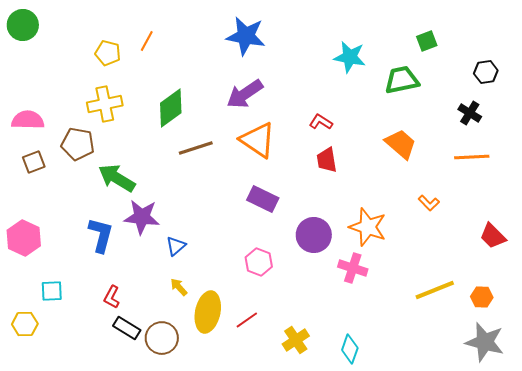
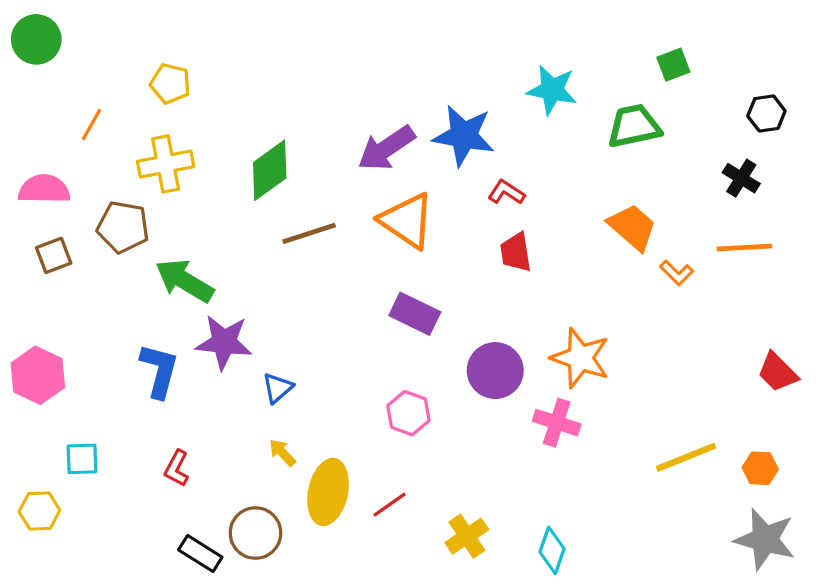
blue star: (246, 36) -> (464, 136), moved
orange line: (147, 41) -> (91, 125), moved
orange L-shape: (429, 203) -> (677, 273), moved
black rectangle: (127, 328) -> (200, 554), moved

